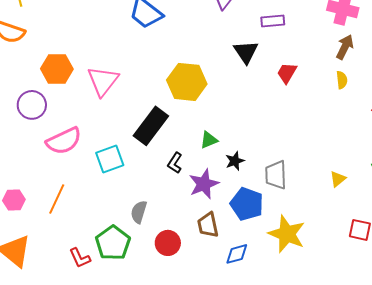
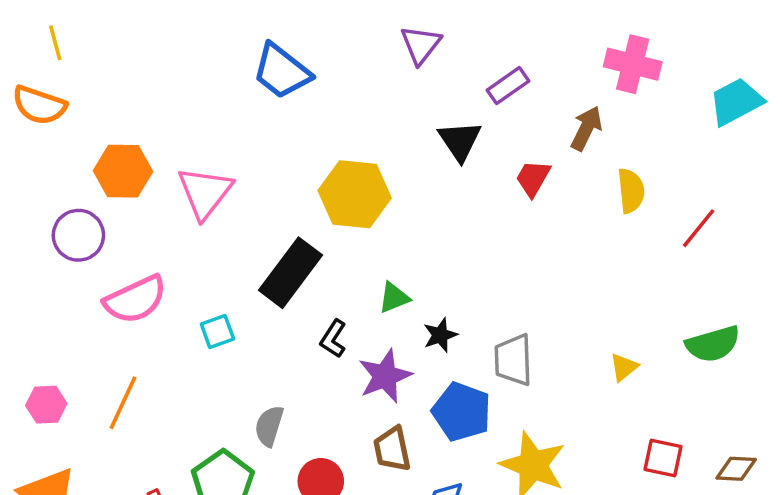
purple rectangle: (273, 21) -> (508, 86), turned -30
brown arrow: (345, 47) -> (586, 128), moved
yellow semicircle: (342, 80) -> (631, 191), size x1.4
cyan square: (110, 159) -> (217, 331), size x0.7

